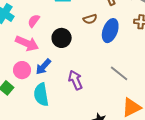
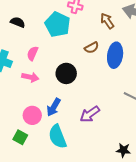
pink semicircle: (34, 21) -> (33, 53), moved
pink arrow: (27, 43) -> (30, 77), moved, size x0.7
purple arrow: (75, 80) -> (90, 114), turned -90

